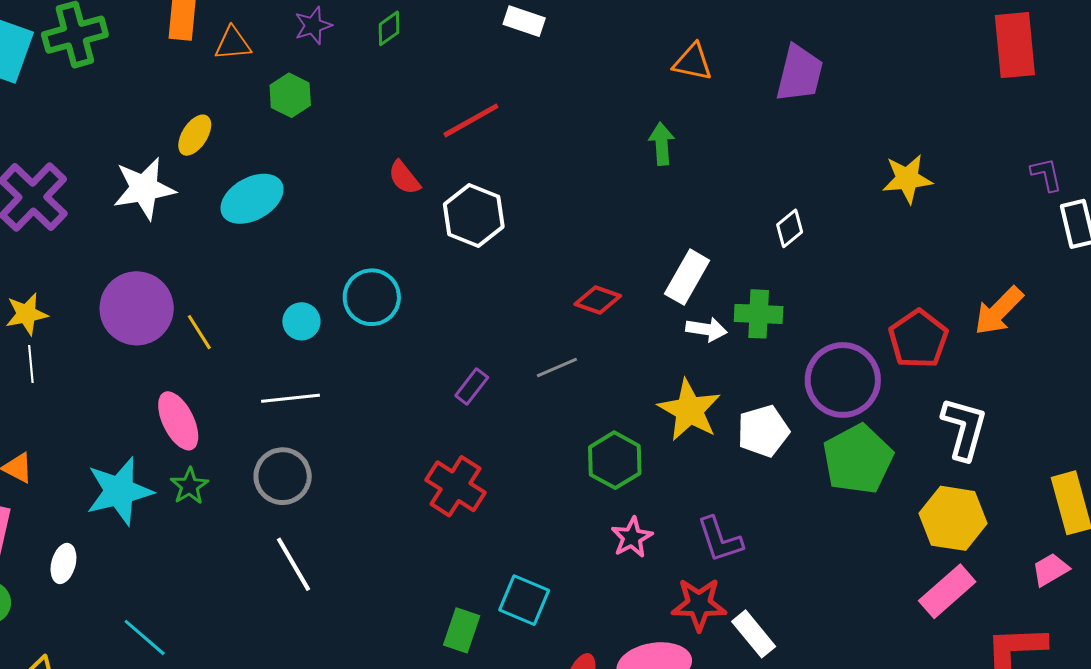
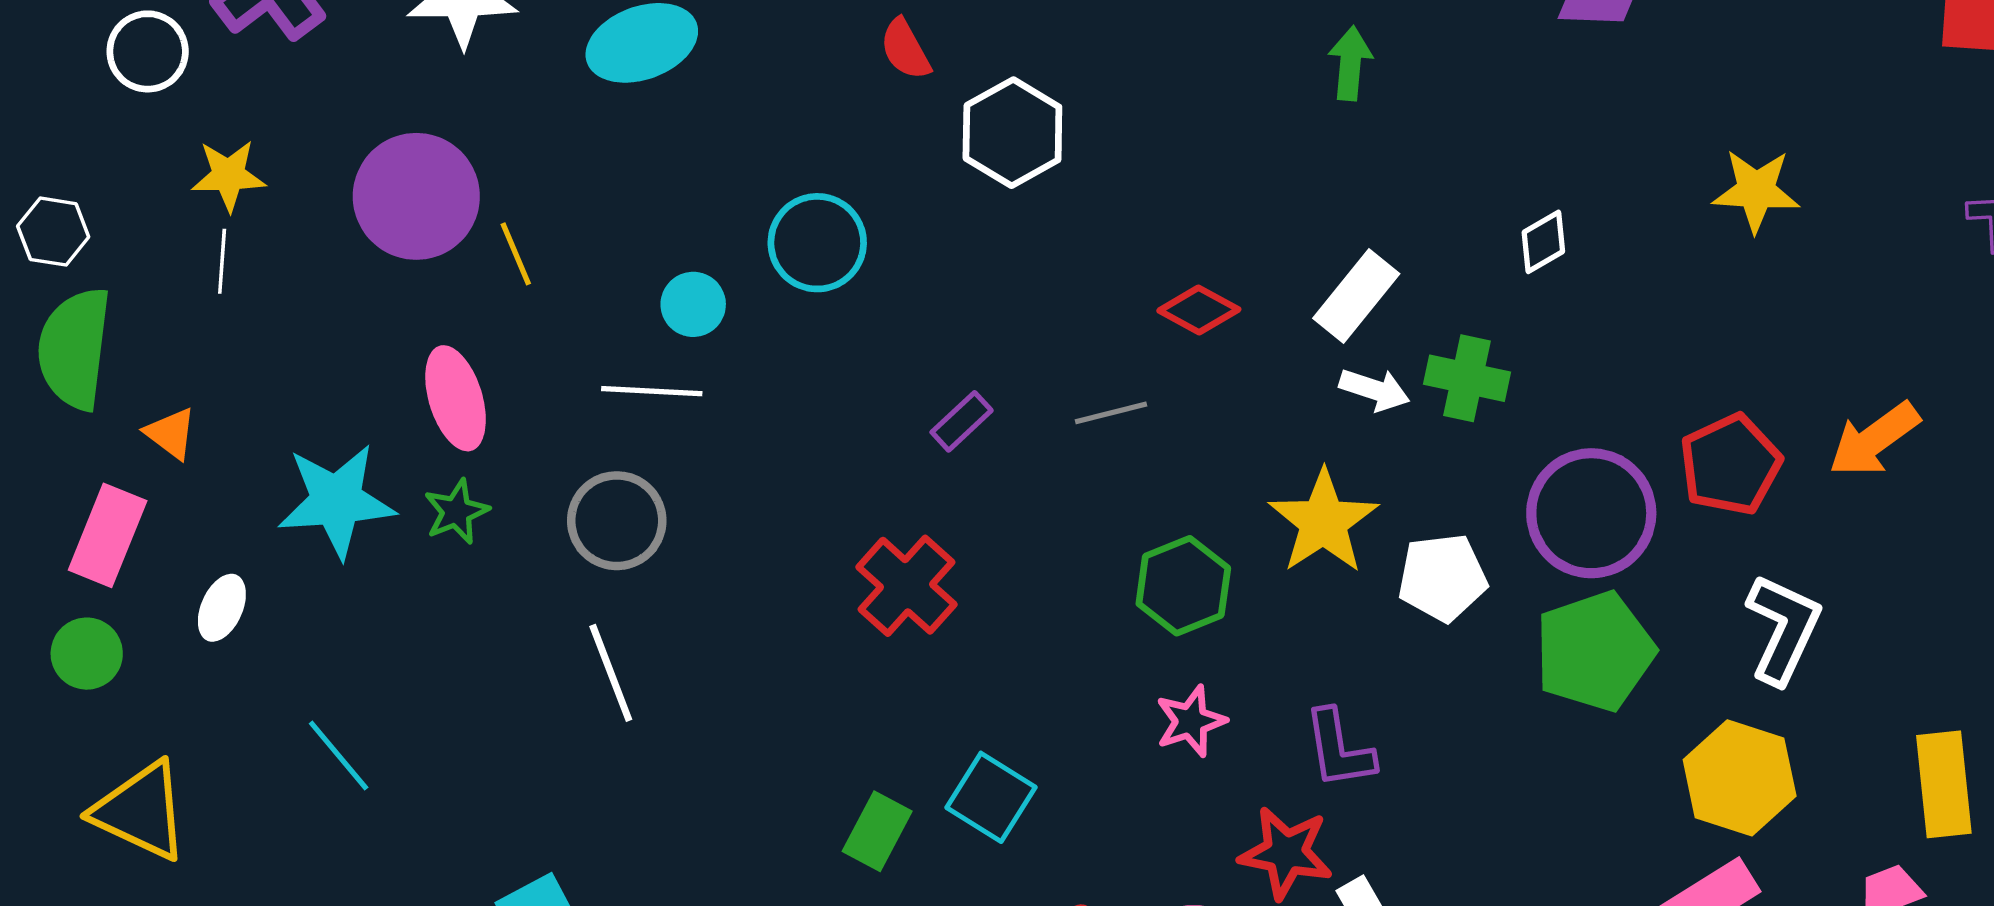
cyan circle: (301, 321) -> (693, 304), moved

